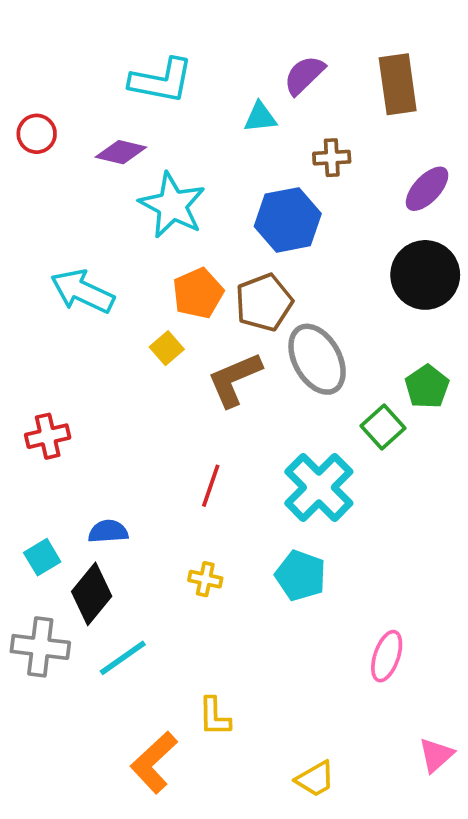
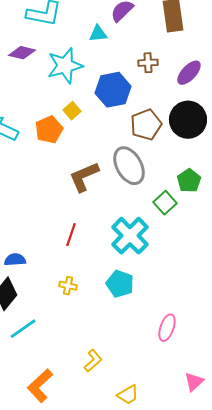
brown cross: (332, 158) -> (148, 63), moved
cyan star: (172, 205) -> (65, 66), moved, turned 30
orange pentagon: (198, 293) -> (49, 130), moved
brown pentagon: (264, 302) -> (146, 125), moved
yellow square: (167, 348) -> (72, 111), moved
yellow L-shape: (214, 717) -> (93, 361), moved, turned -130

